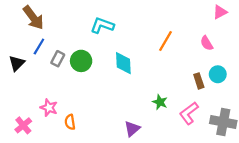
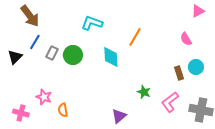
orange line: (166, 41) -> (135, 37), moved
pink cross: (23, 125) -> (21, 113), turned -35

